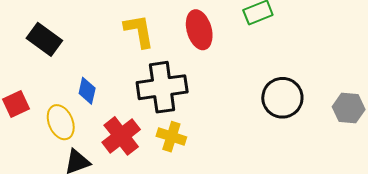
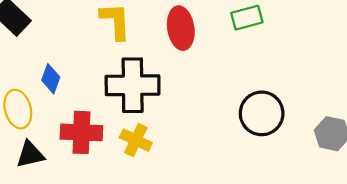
red cross: (121, 136) -> (81, 132), turned 33

